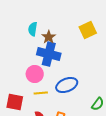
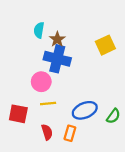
yellow square: (88, 30) -> (105, 45), moved
blue ellipse: (67, 85) -> (85, 110), moved

